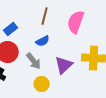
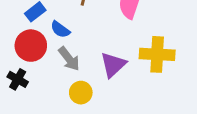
blue semicircle: (43, 41) -> (60, 29), moved, turned 64

